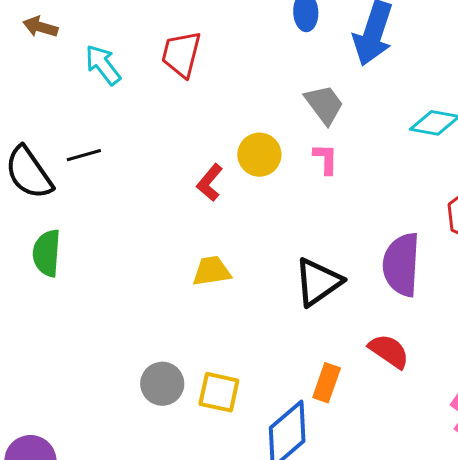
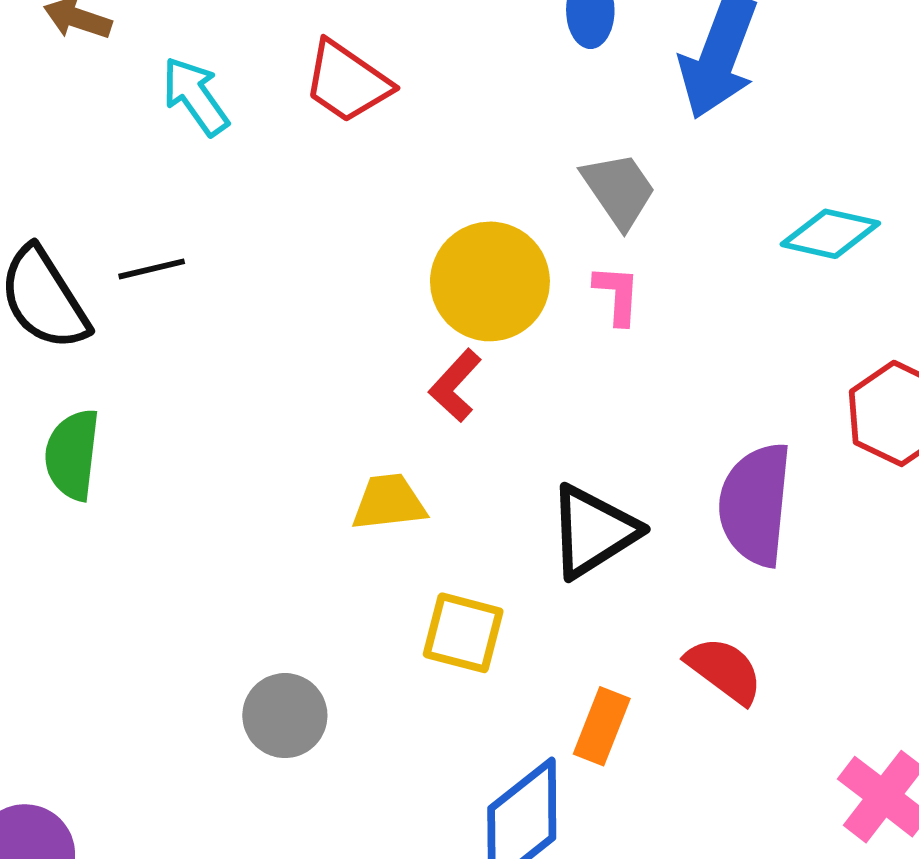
red trapezoid: (181, 54) -> (347, 82), turned -72
yellow circle: (259, 155) -> (490, 281), size x1.4
red L-shape: (210, 183) -> (455, 386), moved
yellow square: (219, 392) -> (463, 633), moved

